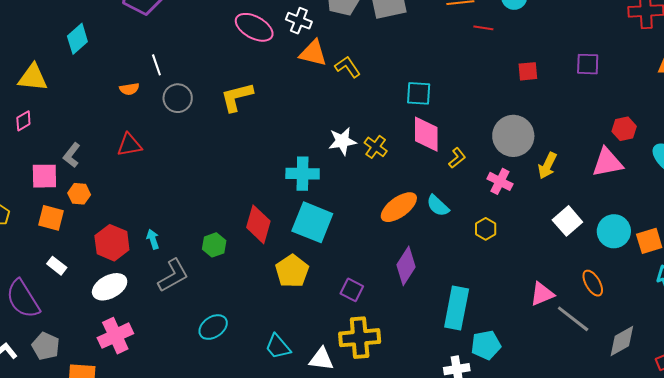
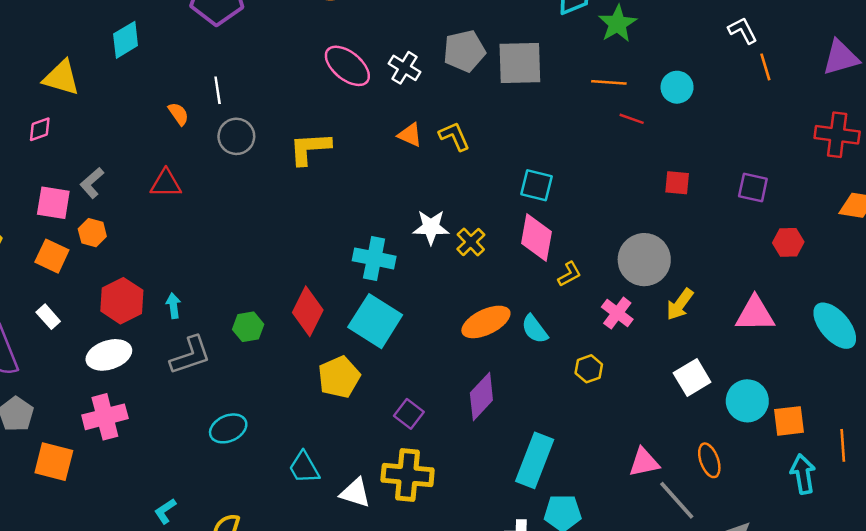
orange triangle: (313, 53) -> (410, 135), moved, size x0.7
orange semicircle: (129, 89) -> (178, 114), turned -126
red hexagon: (624, 129) -> (788, 242), moved

